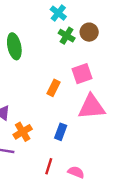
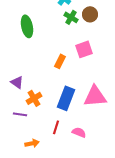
pink triangle: (91, 107) -> (95, 96), moved
blue rectangle: (61, 132) -> (66, 98), size x1.6

